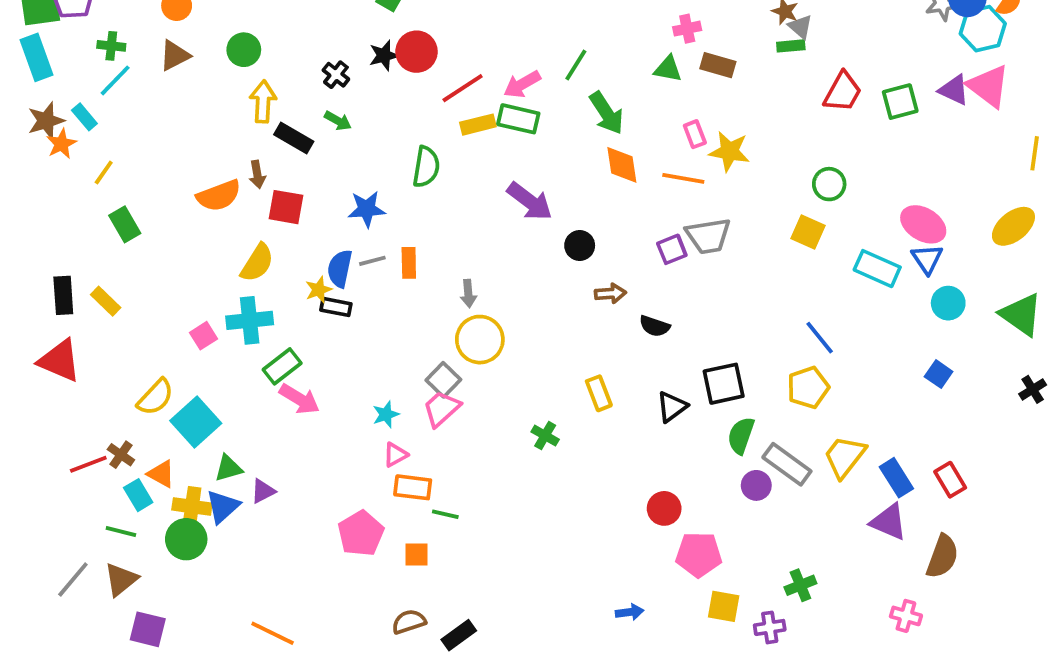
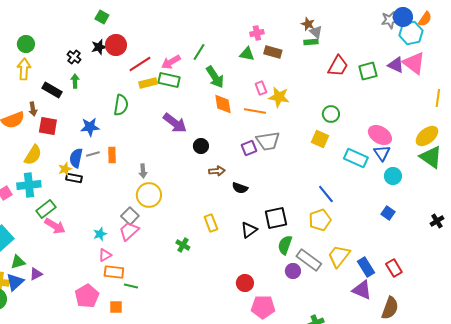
yellow arrow: (263, 102) -> (24, 69), moved
green arrow: (338, 121) -> (75, 81), turned -120
green triangle: (1021, 315) -> (431, 157), moved

